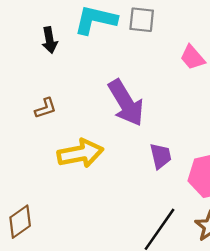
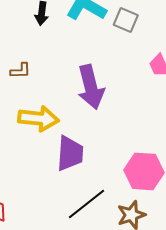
purple trapezoid: (161, 156) -> (70, 153), moved, size x1.5

